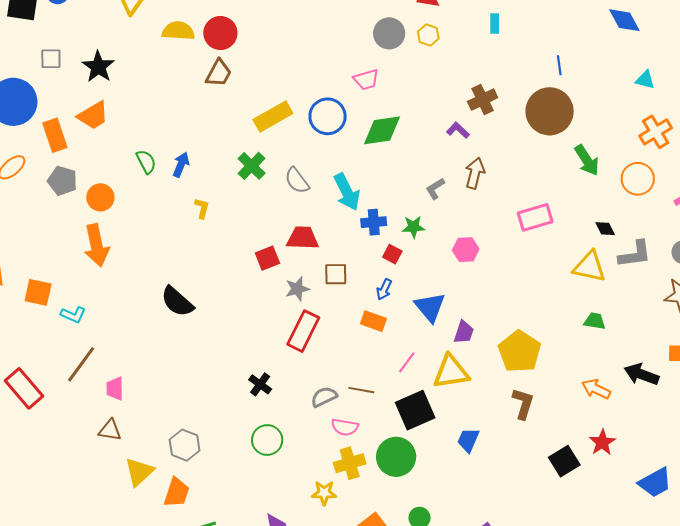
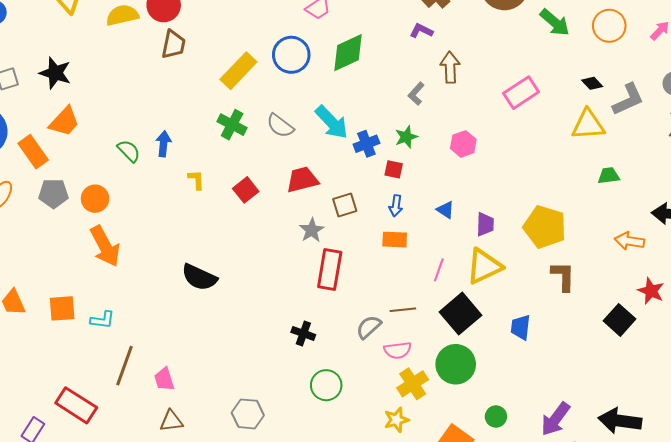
red square: (267, 258) -> (246, 190), moved
blue triangle: (430, 307) -> (445, 210), size x0.6

